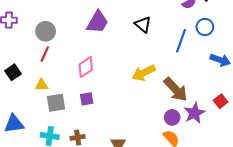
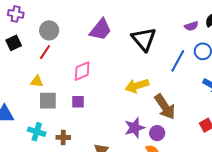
black triangle: (143, 24) -> (144, 39), size x1.5
black square: (13, 72) -> (14, 43), moved
purple star: (195, 113) -> (135, 128), moved

